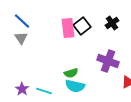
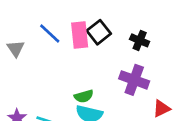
blue line: (22, 21) -> (50, 34), moved
black cross: (112, 23) -> (140, 40), moved, turned -32

